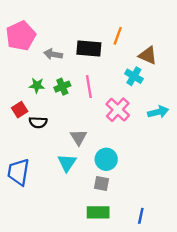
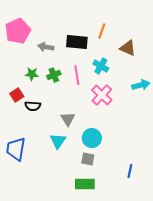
cyan cross: (134, 76) -> (101, 66), moved
cyan arrow: (158, 112) -> (141, 85), moved
blue line: (141, 216) -> (130, 171), moved

